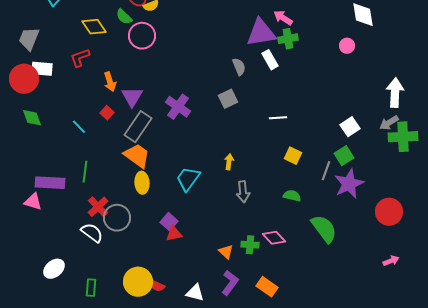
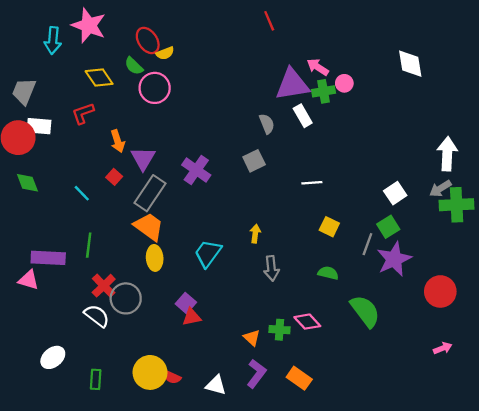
pink circle: (347, 46) -> (344, 83), moved

